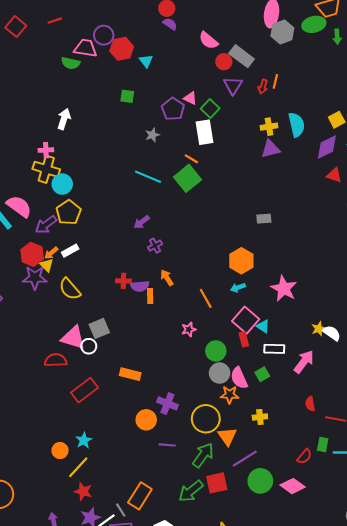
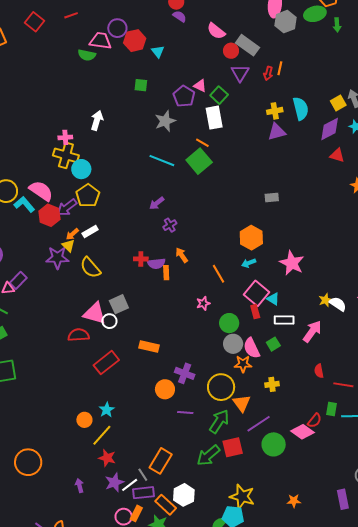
white arrow: (64, 119) -> (97, 120), moved
gray star: (152, 135) -> (165, 121), size x1.5
red hexagon: (32, 254) -> (49, 215), moved
pink diamond: (293, 486) -> (302, 432), moved

